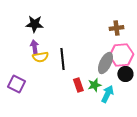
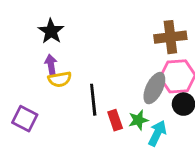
black star: (34, 24) -> (51, 31), turned 30
brown cross: (116, 28) -> (170, 37), size x1.5
black line: (62, 59) -> (93, 100), moved

